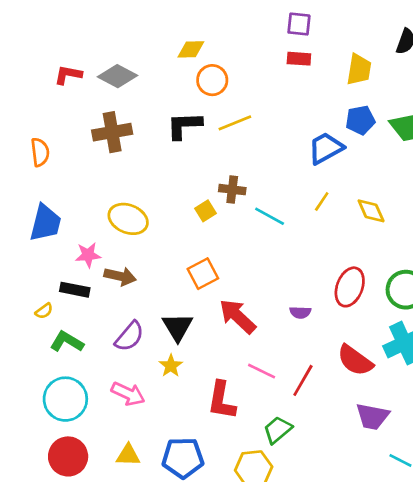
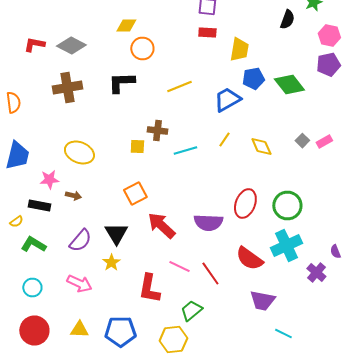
yellow trapezoid: (359, 69) -> (239, 50), moved
yellow line: (235, 123) -> (179, 86), moved
yellow square: (206, 211) -> (137, 146), turned 35
cyan line: (270, 216) -> (185, 150), turned -45
brown arrow: (120, 276) -> (73, 196), size x0.7
purple semicircle: (300, 312) -> (208, 222), size x1.8
red line: (303, 380) -> (210, 274), turned -65
cyan circle: (65, 399) -> (32, 288), size x0.6

